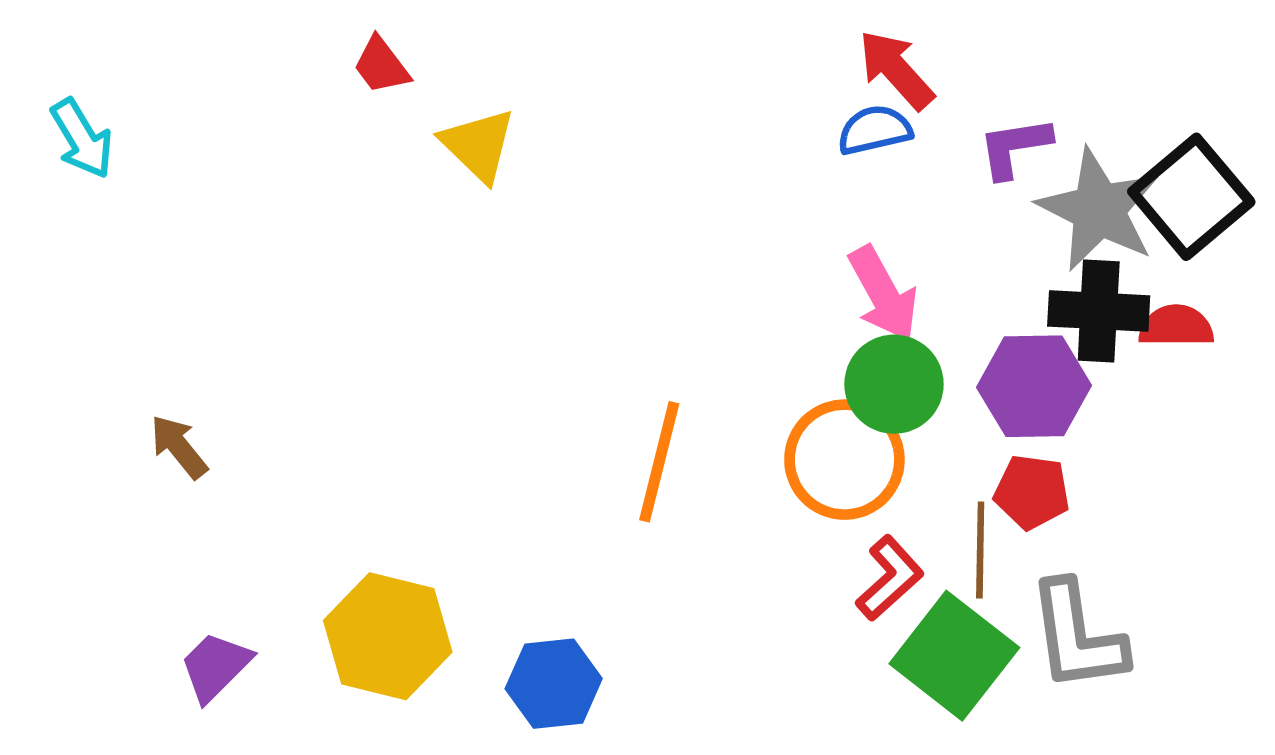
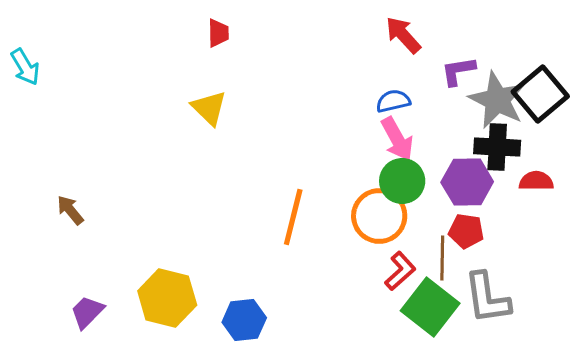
red trapezoid: (381, 65) -> (218, 33), moved, turned -144
blue semicircle: (875, 130) -> (393, 101), moved
yellow triangle: (478, 145) -> (209, 108), moved
red semicircle: (1176, 326) -> (536, 181), moved

